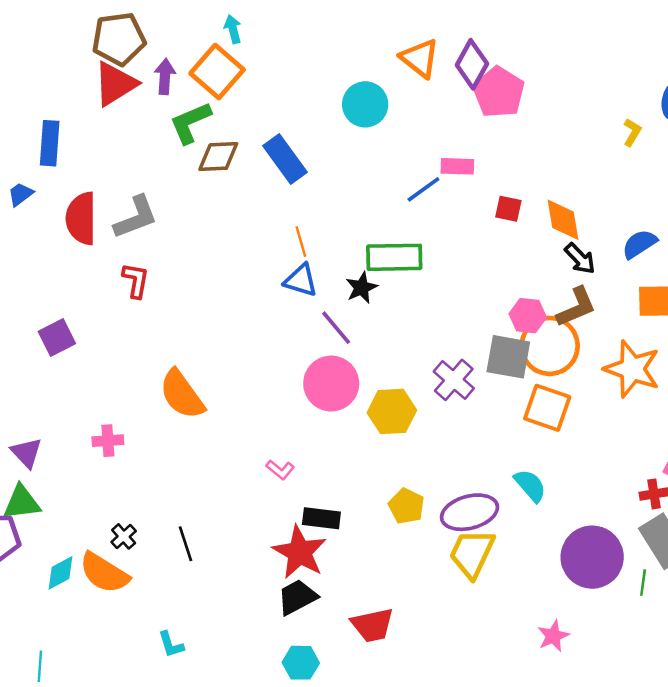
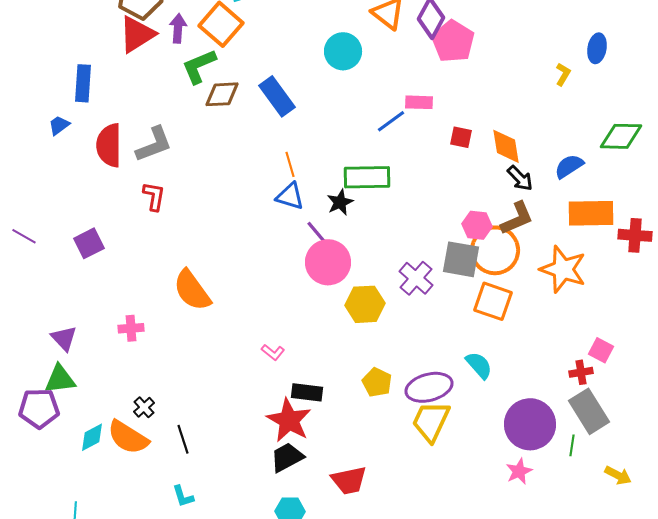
pink circle: (331, 384) -> (328, 262), moved
black line: (186, 544) -> (183, 439), moved
pink star: (553, 636) -> (519, 471), moved

